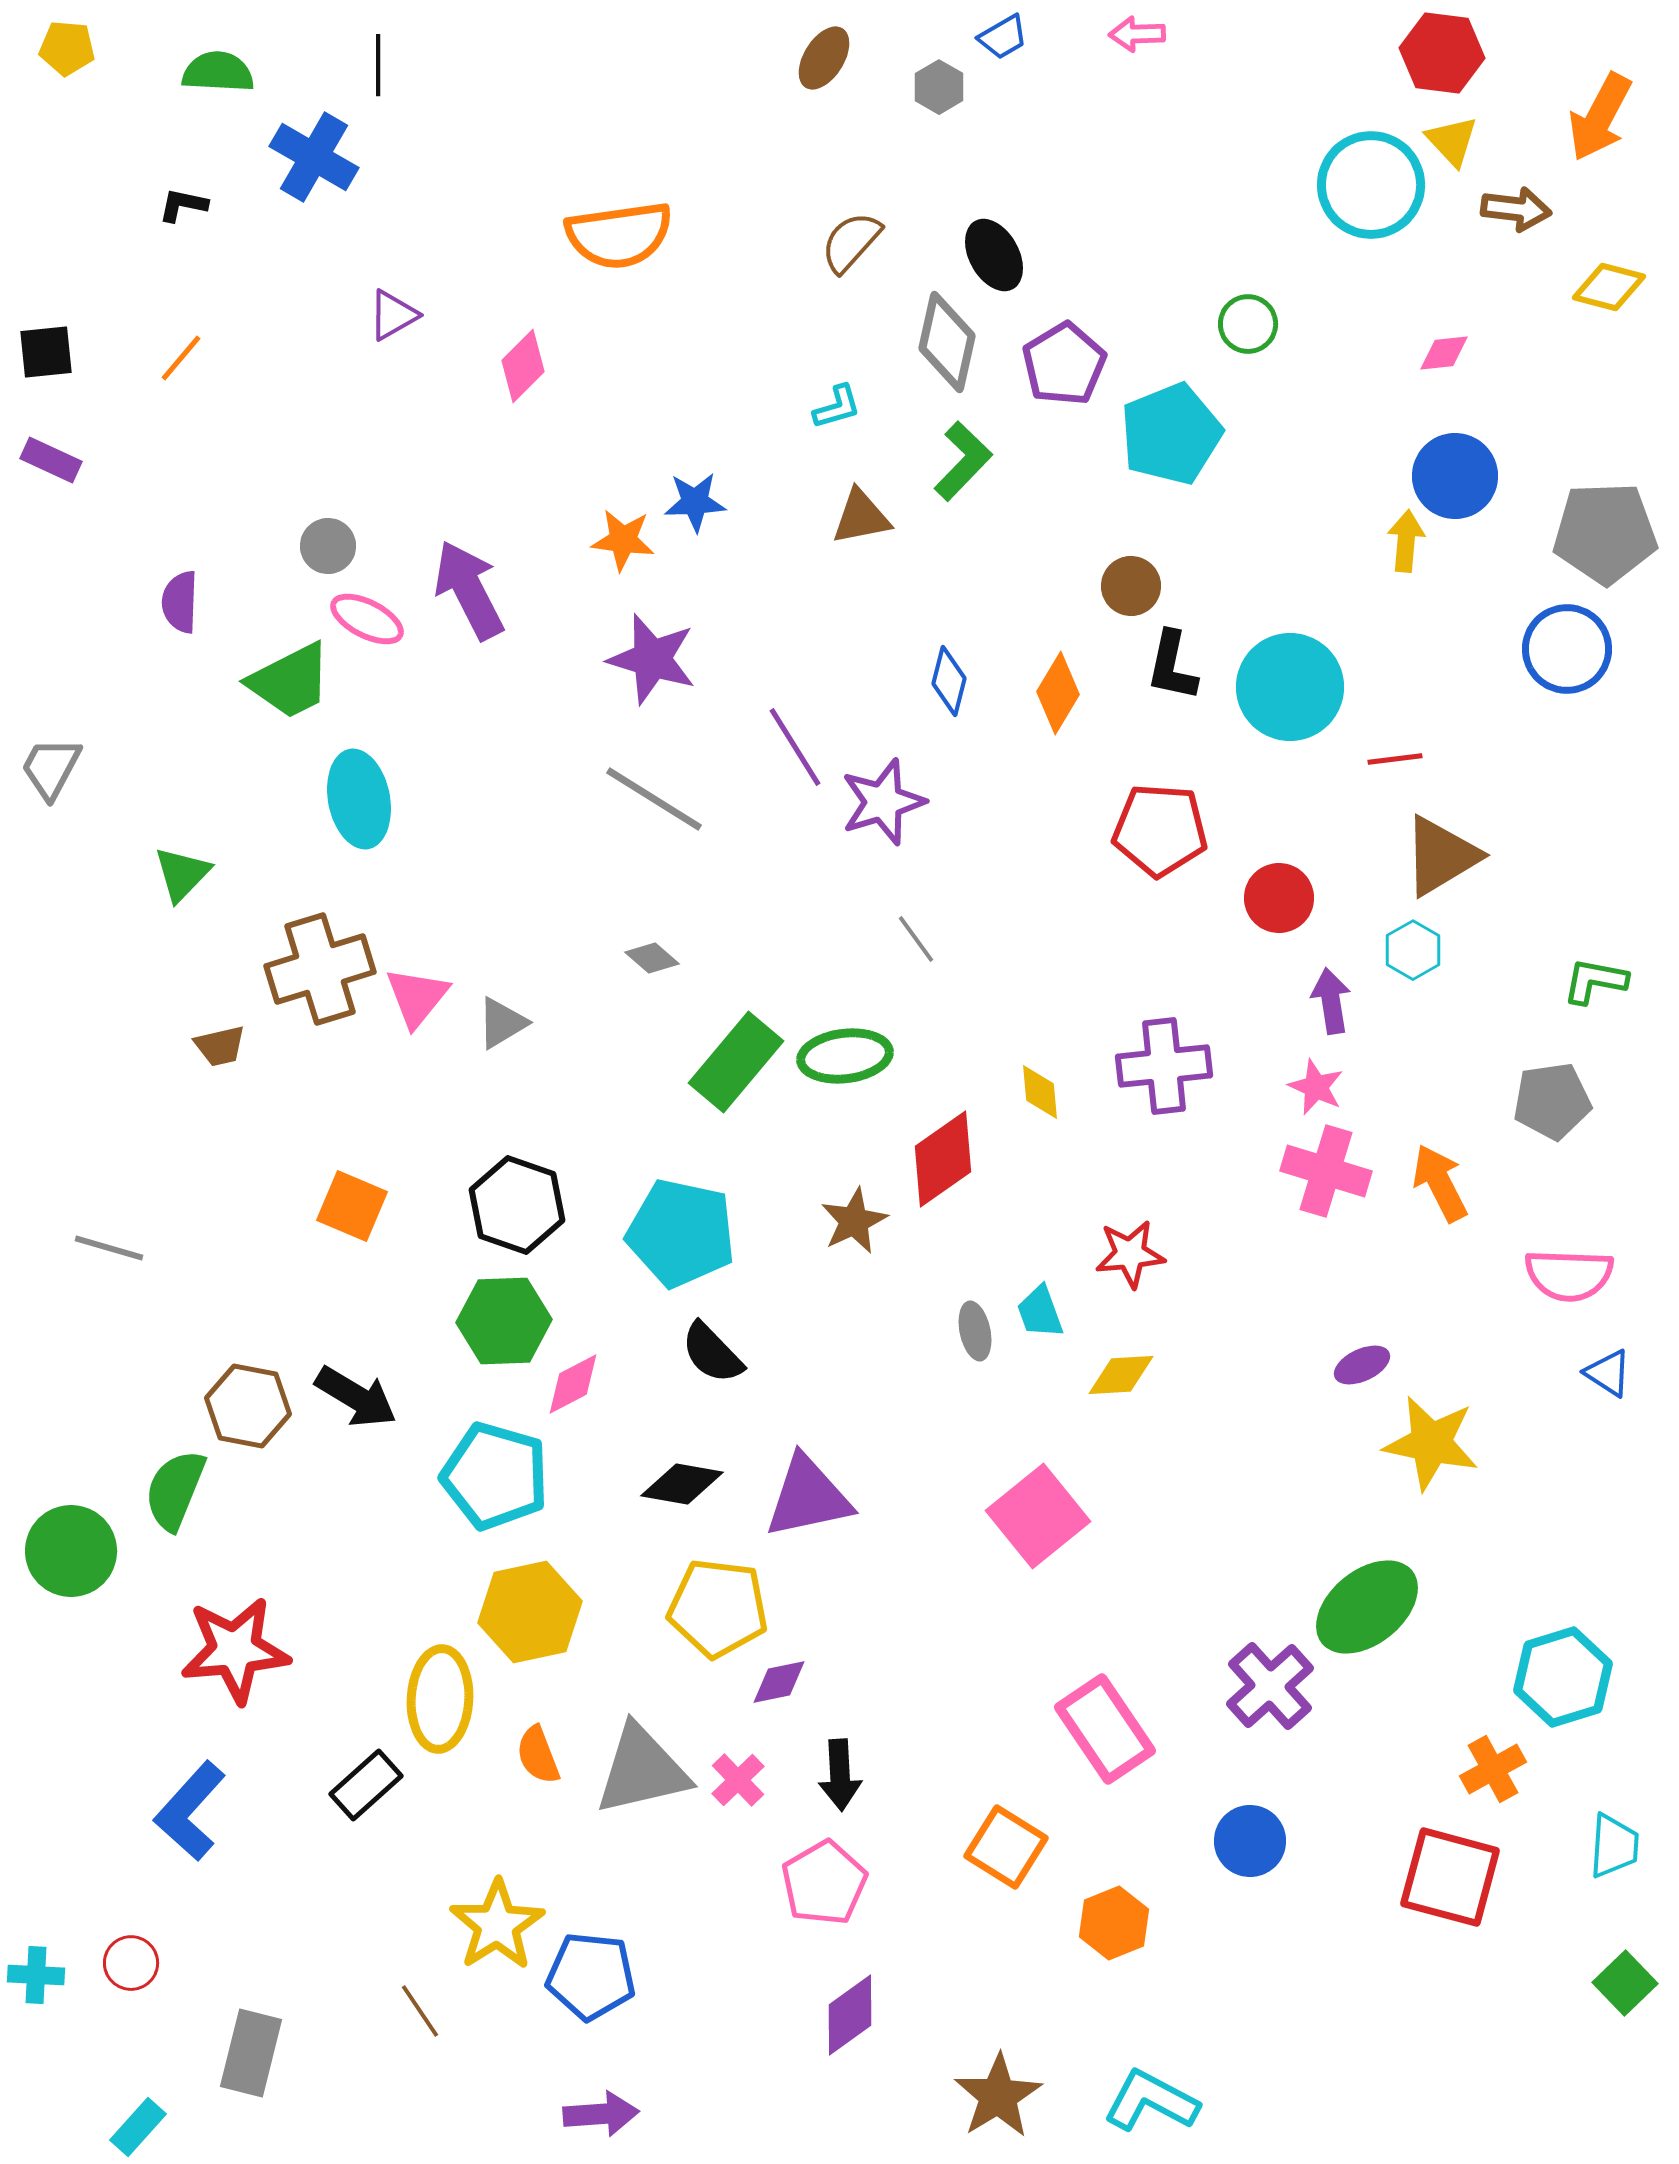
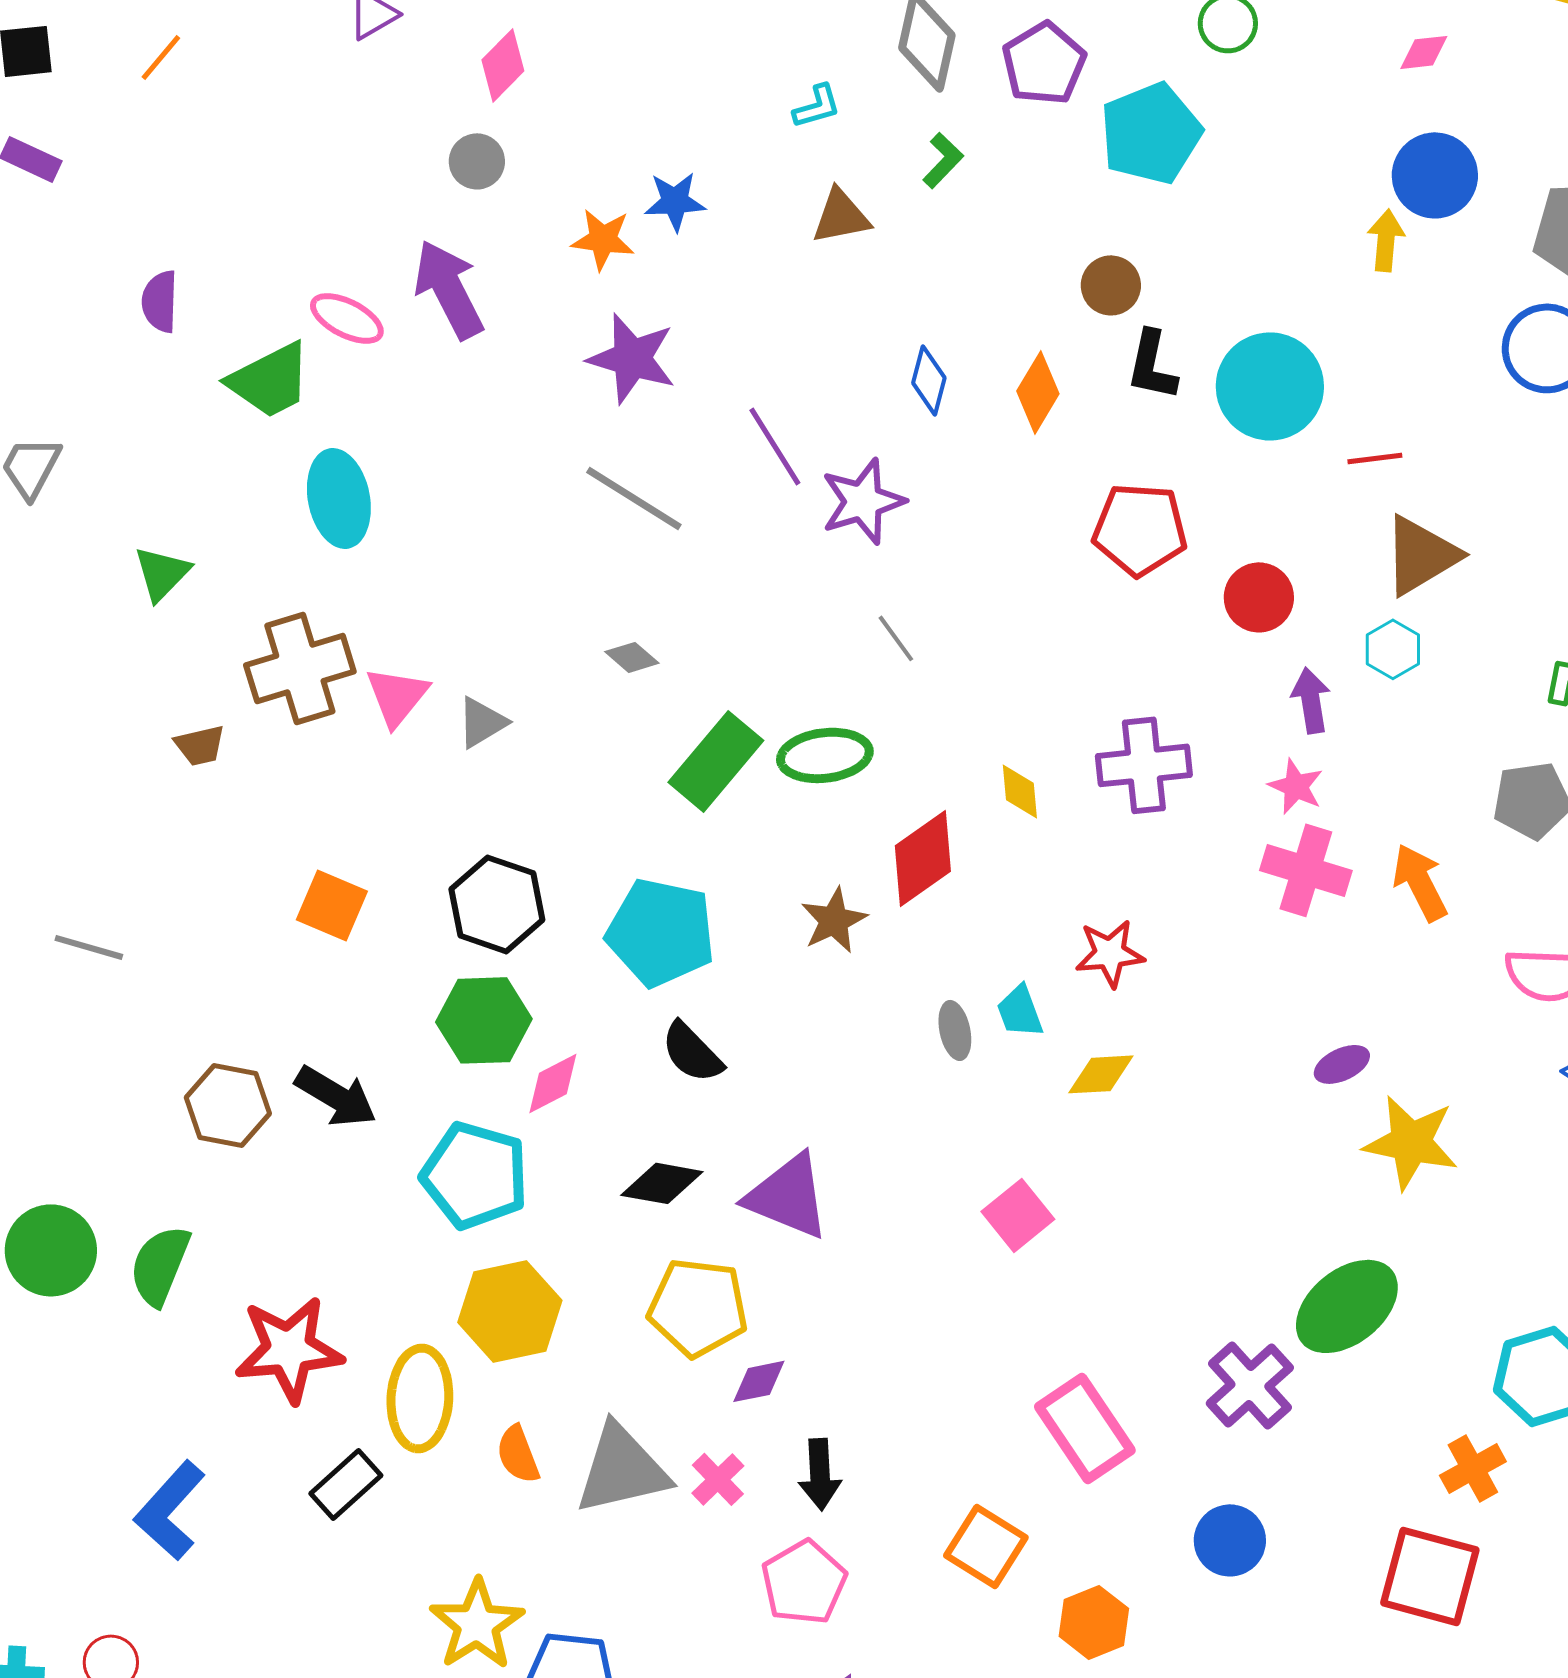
green L-shape: (963, 461) -> (943, 160), size x0.7
gray circle: (328, 546) -> (477, 161), moved
green semicircle: (175, 1490) -> (160, 1265), moved
purple triangle: (808, 1497) -> (788, 1196), turned 34
pink square: (1038, 1516) -> (1018, 1215), size x0.7
red star: (235, 1650) -> (289, 1349), moved

